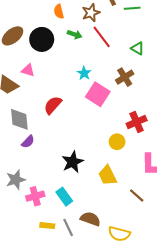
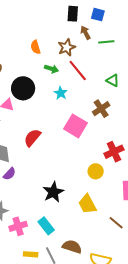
black circle: (42, 39) -> (23, 88), moved
cyan star: (84, 73) -> (61, 93), moved

